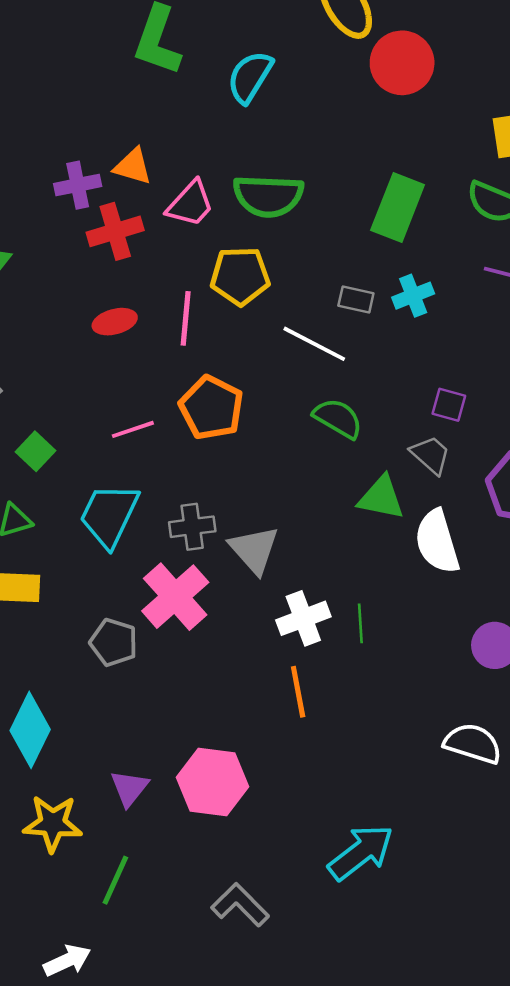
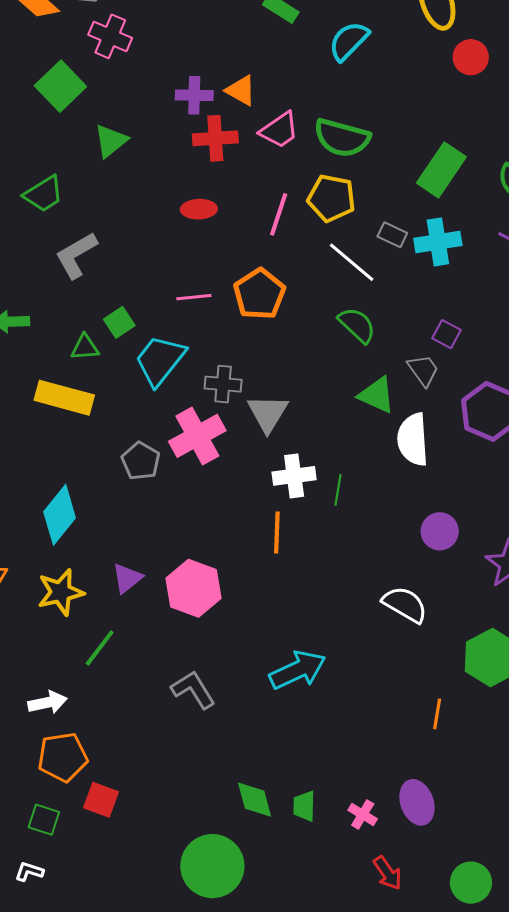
red circle: (402, 63) -> (471, 57), size x0.7
yellow pentagon: (240, 276) -> (331, 198), moved
cyan cross: (413, 296) -> (438, 242), size x1.4
pink line: (186, 318) -> (279, 214), moved
green square: (36, 451) -> (119, 322), moved
yellow star: (53, 823) -> (61, 592), turned -30

